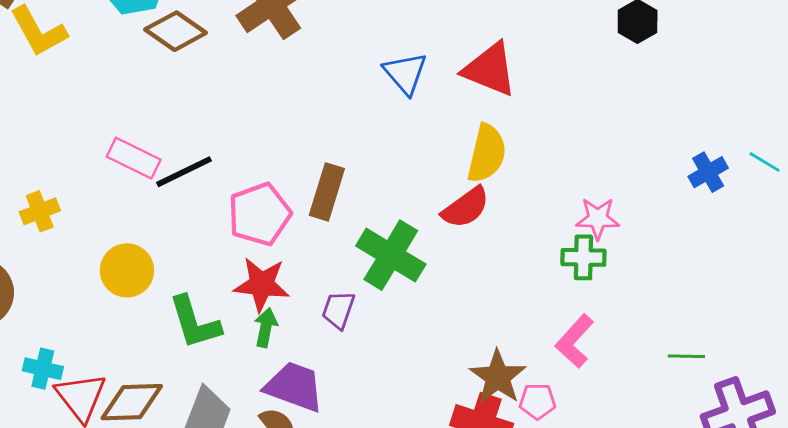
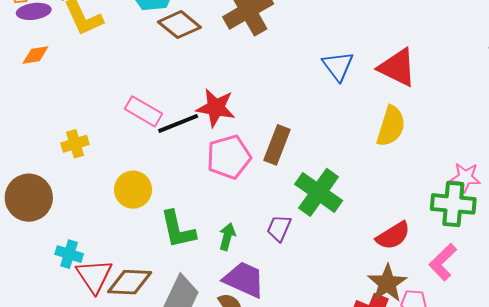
red semicircle: (466, 208) -> (393, 236), moved
green cross: (583, 257) -> (453, 204), size x1.4
red star: (262, 284) -> (216, 108), moved

